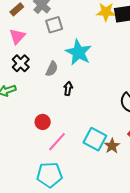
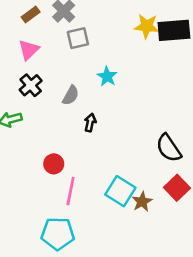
cyan star: (79, 52) -> (107, 76), size x0.6
pink line: (57, 142) -> (71, 191), turned -35

